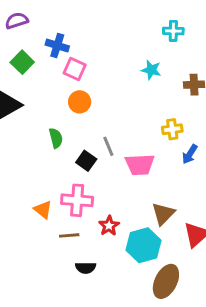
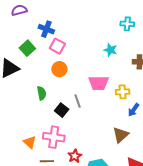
green square: (22, 62) -> (27, 48), moved
pink trapezoid: (140, 165) -> (99, 83), moved
brown triangle: (163, 214) -> (121, 135), moved

